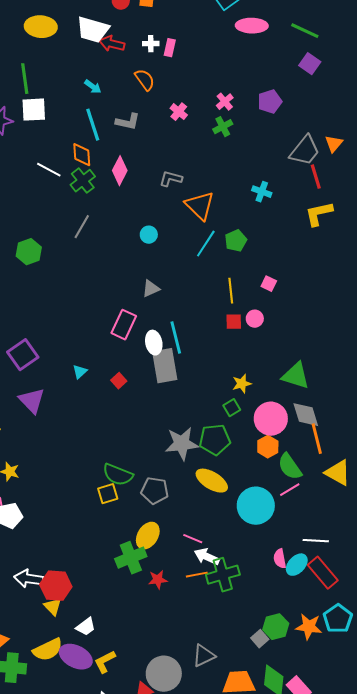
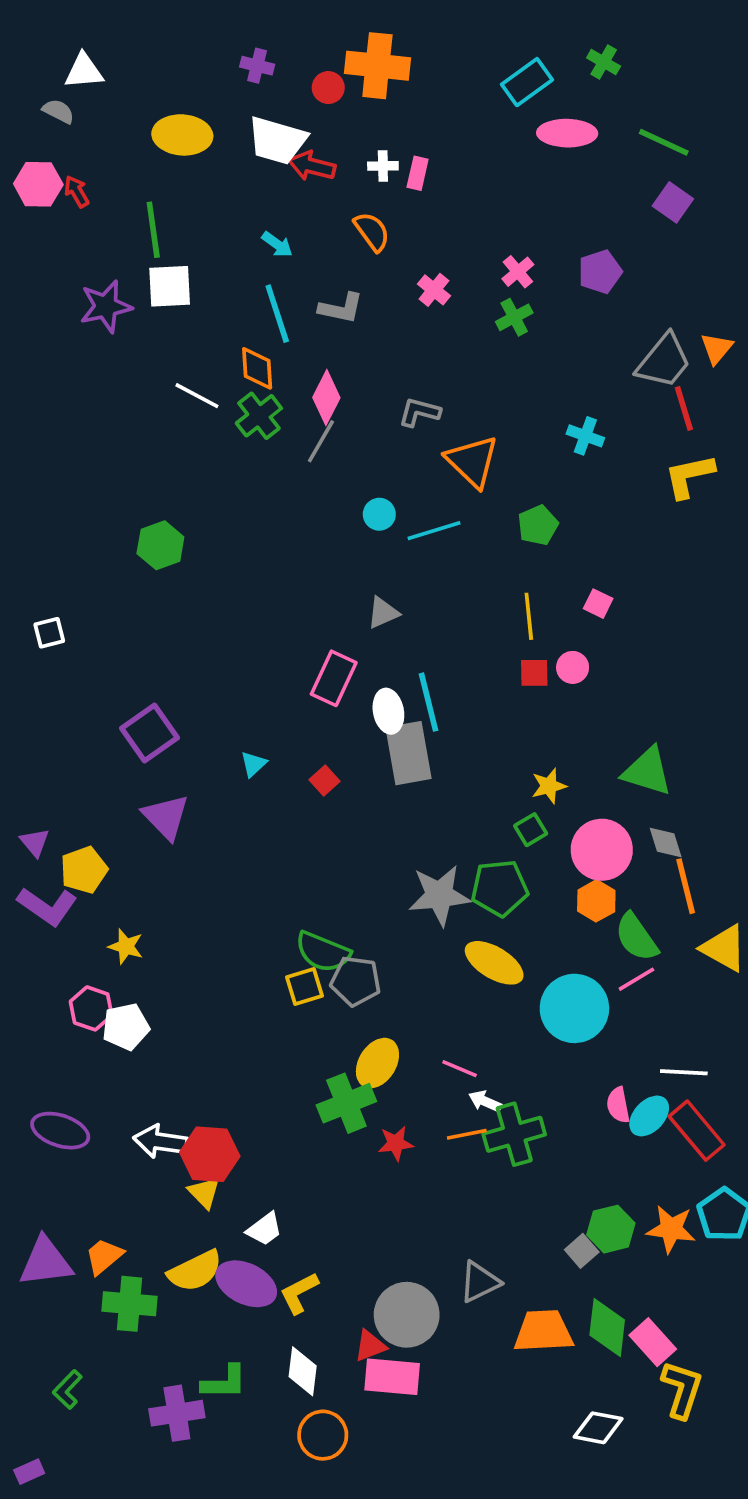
gray line: (82, 227) -> (321, 441), moved
cyan line: (206, 244) -> (434, 531), moved, turned 40
gray diamond: (306, 415) -> (666, 842), size x0.7
gray pentagon: (155, 491) -> (356, 981), moved
white arrow: (207, 557) -> (485, 1101), size x0.7

